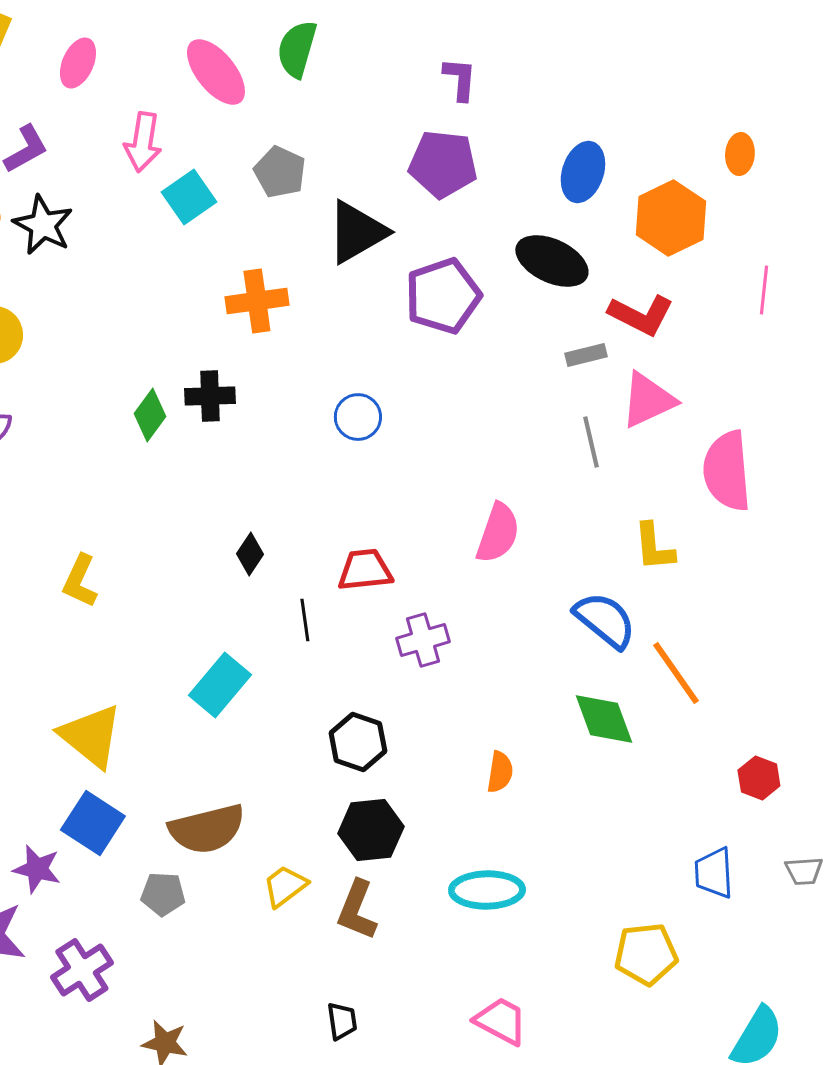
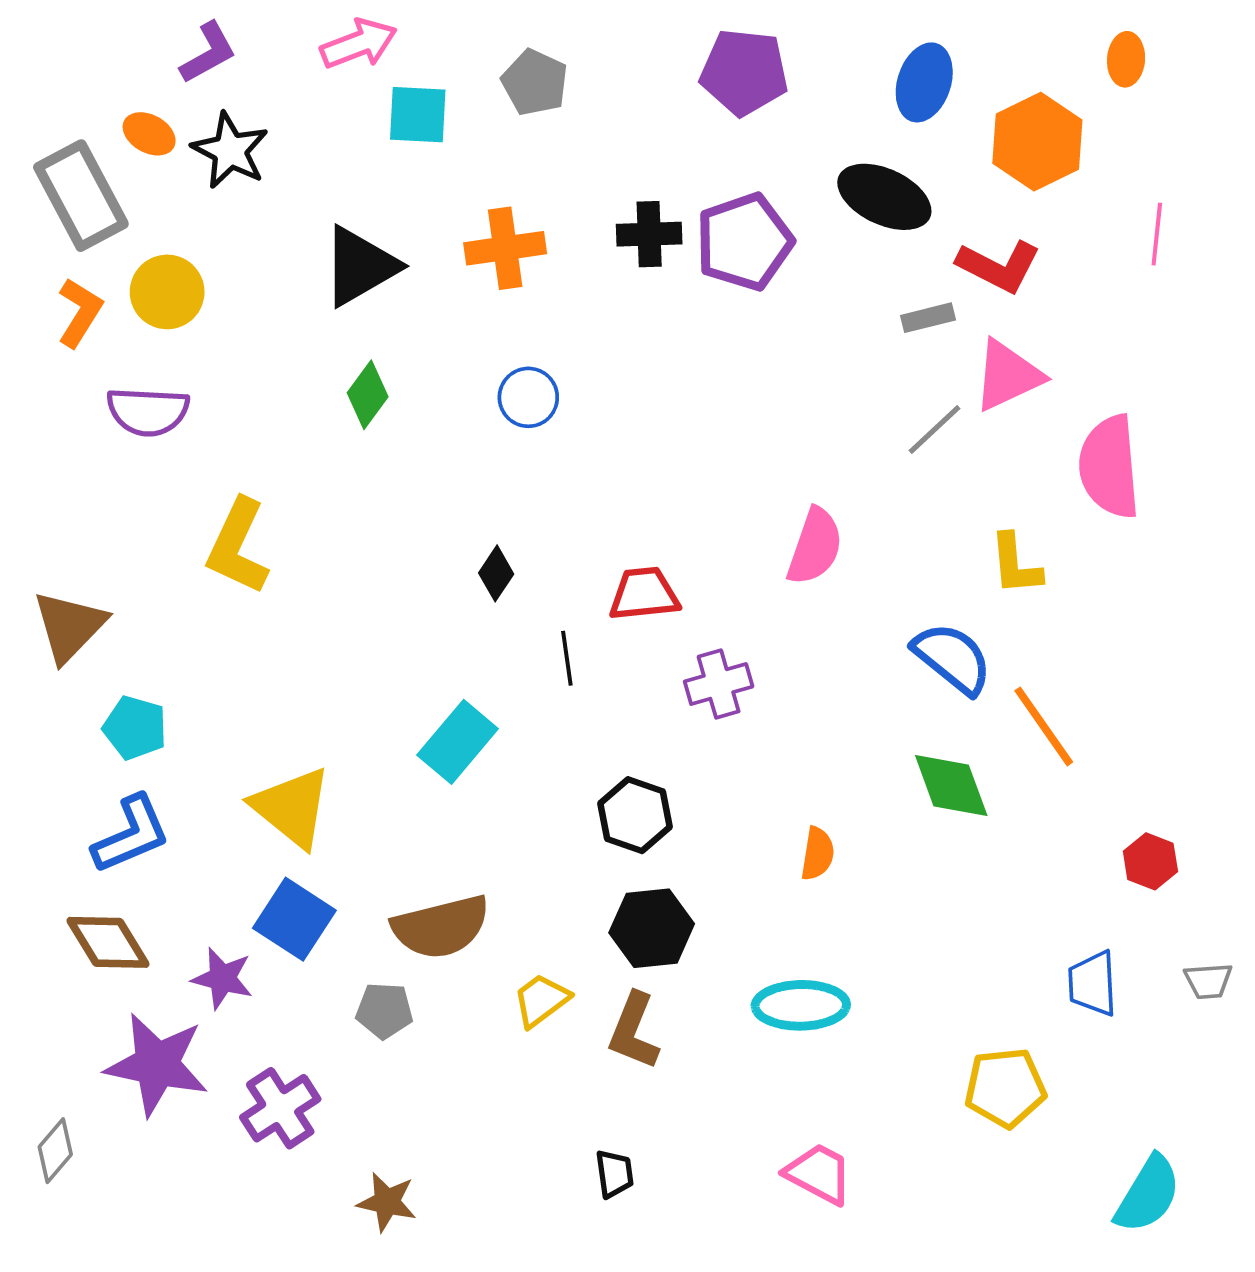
pink arrow: (143, 142) -> (359, 44), turned -120
cyan square: (189, 197) -> (418, 115), turned 38
black triangle: (357, 232) -> (360, 266), moved
black cross: (210, 396) -> (649, 234), moved
blue circle: (358, 417) -> (528, 397), moved
gray line: (591, 442) -> (934, 429), turned 60
yellow L-shape: (80, 581) -> (238, 546), moved, size x1.4

